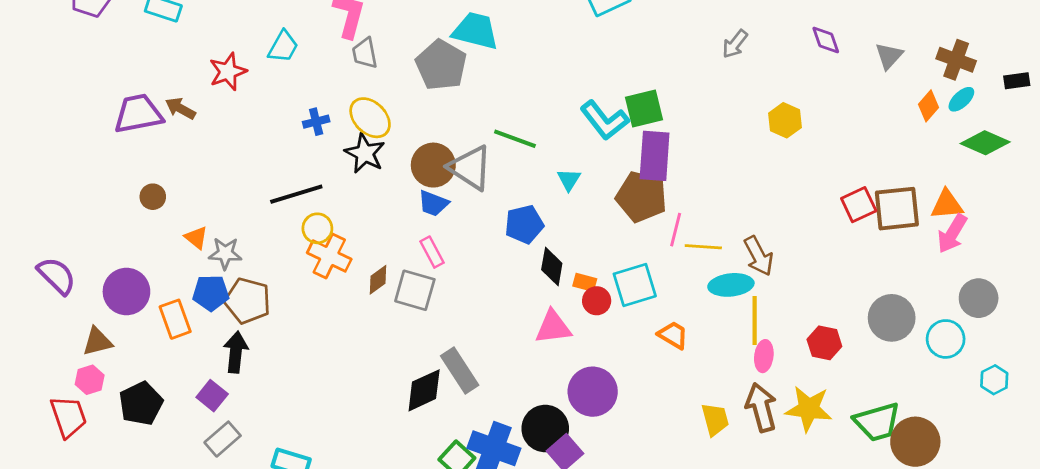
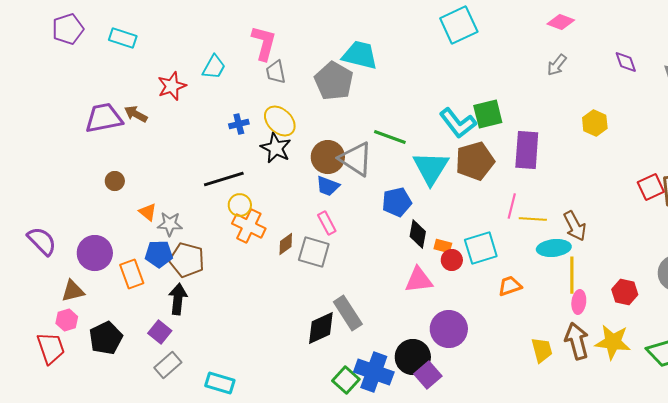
purple rectangle: (655, 156) -> (527, 150), moved
cyan triangle: (569, 180) -> (431, 168), size x2.0
brown pentagon: (641, 197) -> (475, 161), moved, turned -30
orange trapezoid: (673, 335) -> (510, 286), turned -50

